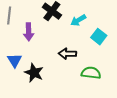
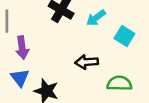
purple arrow: (29, 32) -> (22, 48), moved

